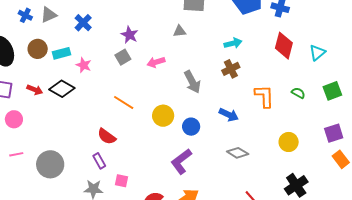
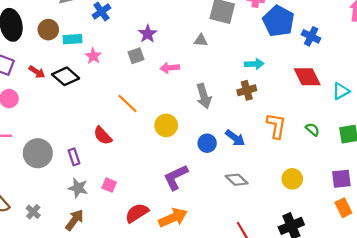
red diamond: (284, 46) -> (307, 77), turned -52
blue circle: (191, 127) -> (207, 143), moved
purple rectangle: (99, 161) -> (74, 157), moved

